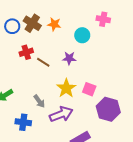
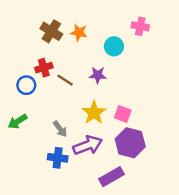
blue circle: (12, 26) -> (26, 85), moved
purple hexagon: (108, 109) -> (130, 143), moved
blue cross: (23, 122) -> (58, 158), moved

